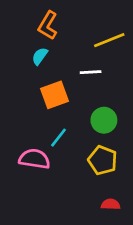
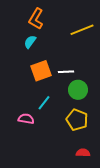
white line: (91, 72) -> (66, 72), moved
pink semicircle: (34, 159) -> (26, 119), size x0.7

